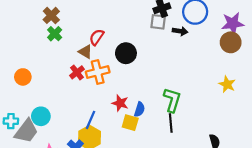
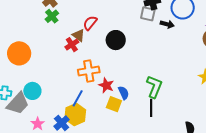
red cross: (77, 72) -> (72, 45), moved
orange cross: (98, 72) -> (89, 71), moved
orange circle: (23, 77) -> (19, 53), size x1.5
blue semicircle: (140, 109) -> (124, 93), turned -48

